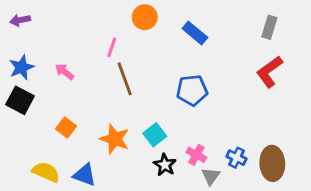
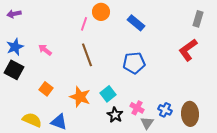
gray rectangle: (269, 27) -> (198, 19), moved
pink line: (112, 47) -> (84, 24), moved

